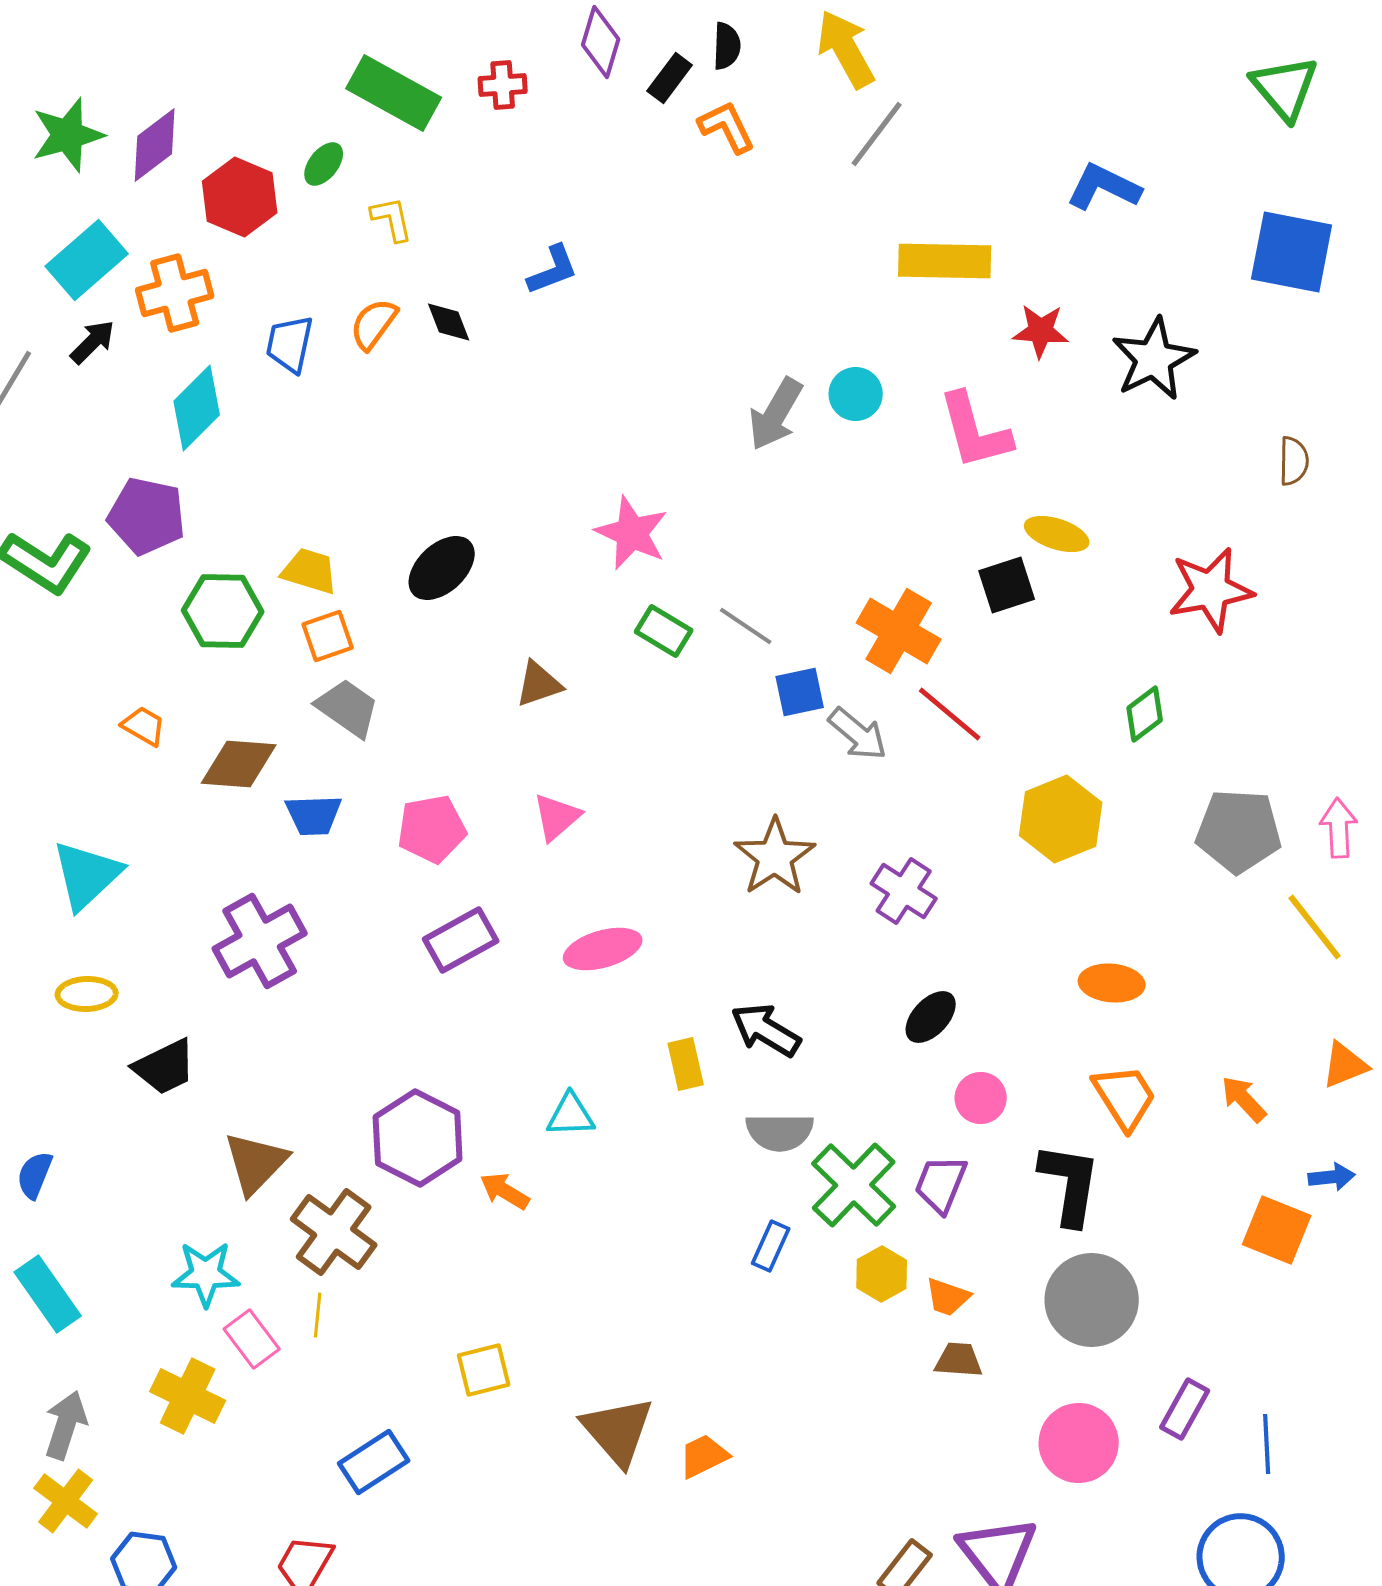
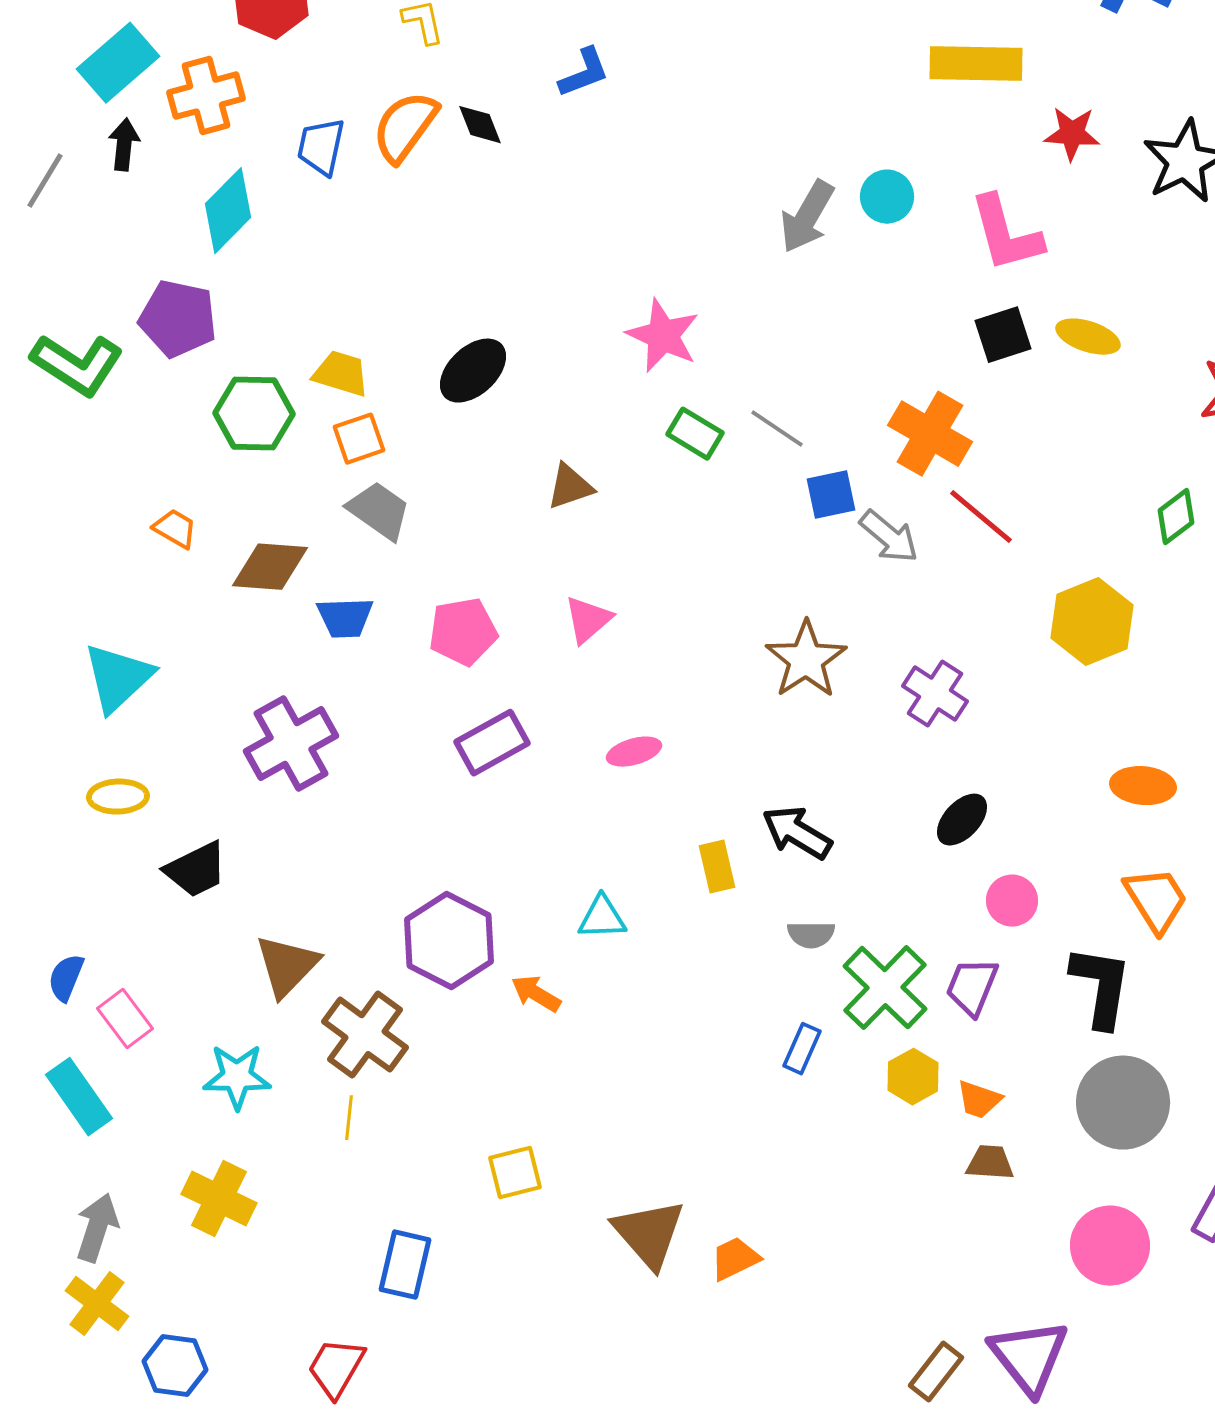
orange semicircle: (374, 324) -> (405, 127), size x1.4
black arrow: (93, 342) -> (124, 145), turned -39
black square: (1007, 585) -> (1003, 335), moved
pink ellipse: (603, 949) -> (634, 752), size x0.7
gray semicircle: (780, 1132) -> (811, 935), size x0.7
pink rectangle: (252, 1339) -> (125, 1019), moved
blue rectangle: (374, 1462) -> (405, 1265), turned -44

